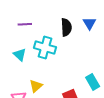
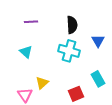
blue triangle: (90, 23) -> (98, 41), moved
cyan cross: (45, 48) -> (69, 51), moved

